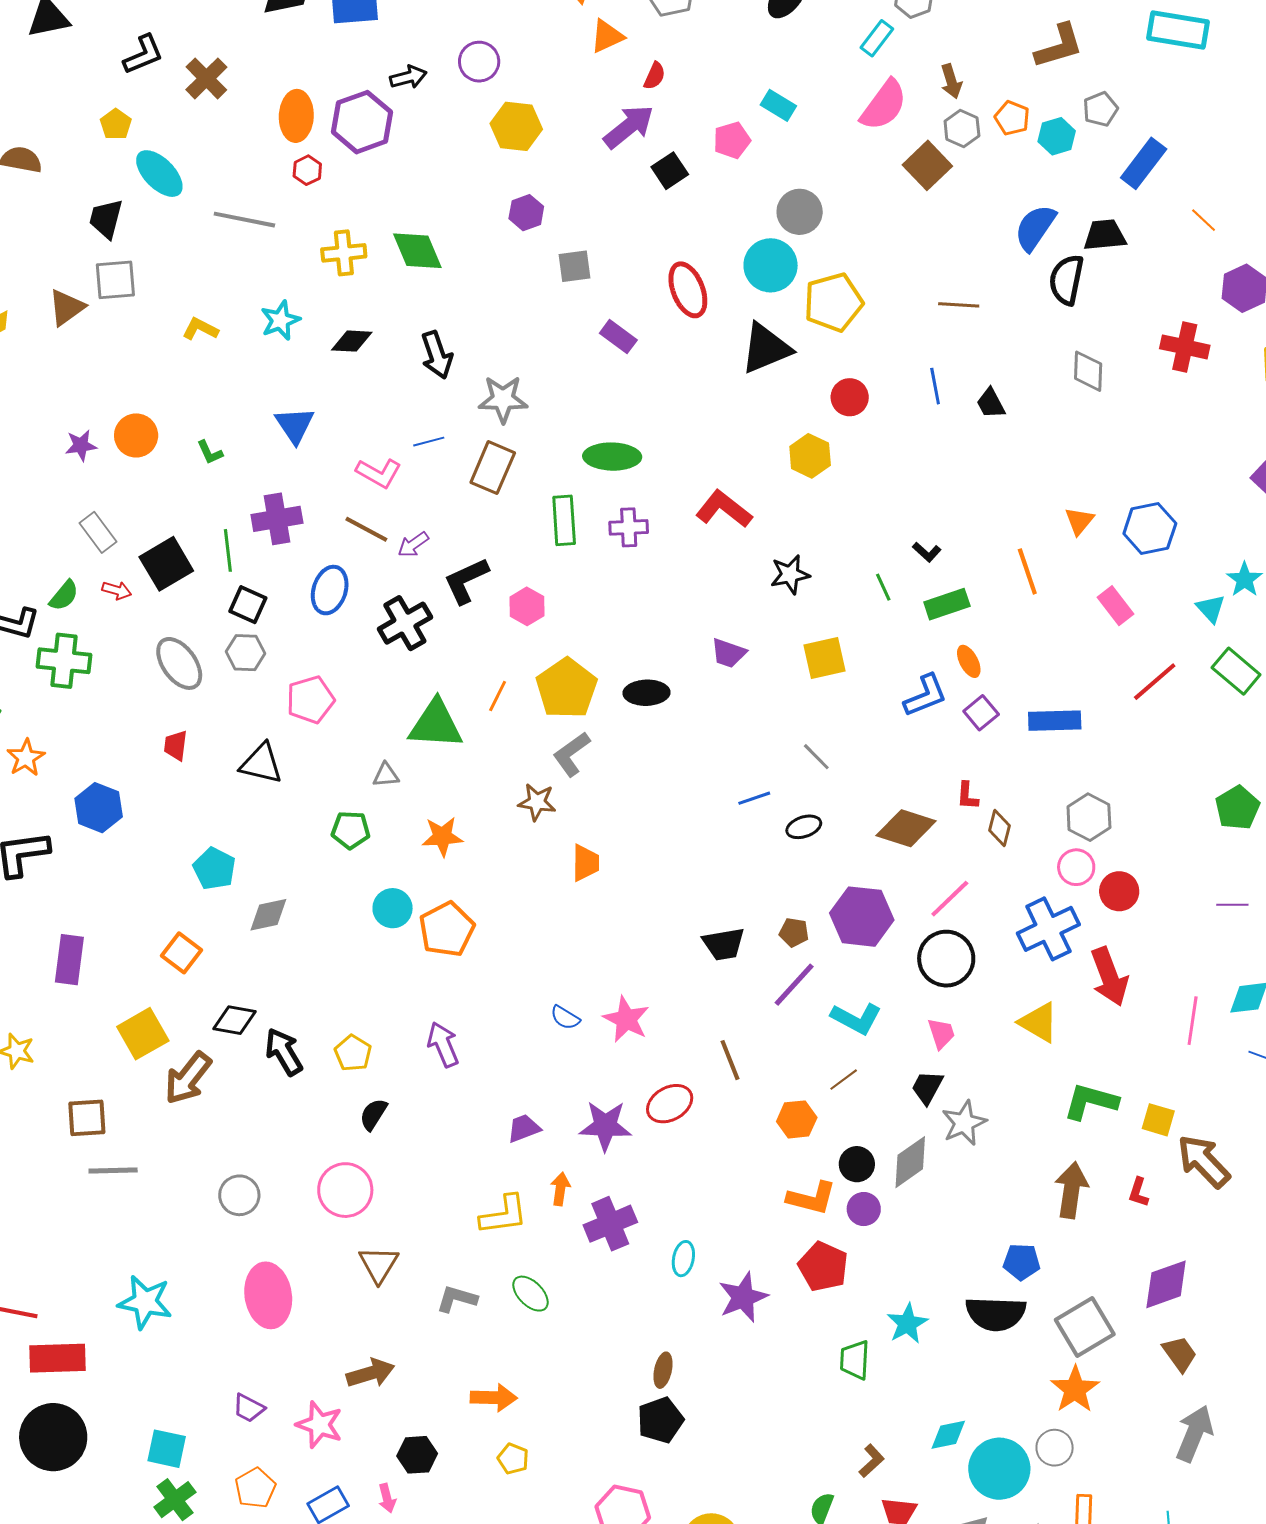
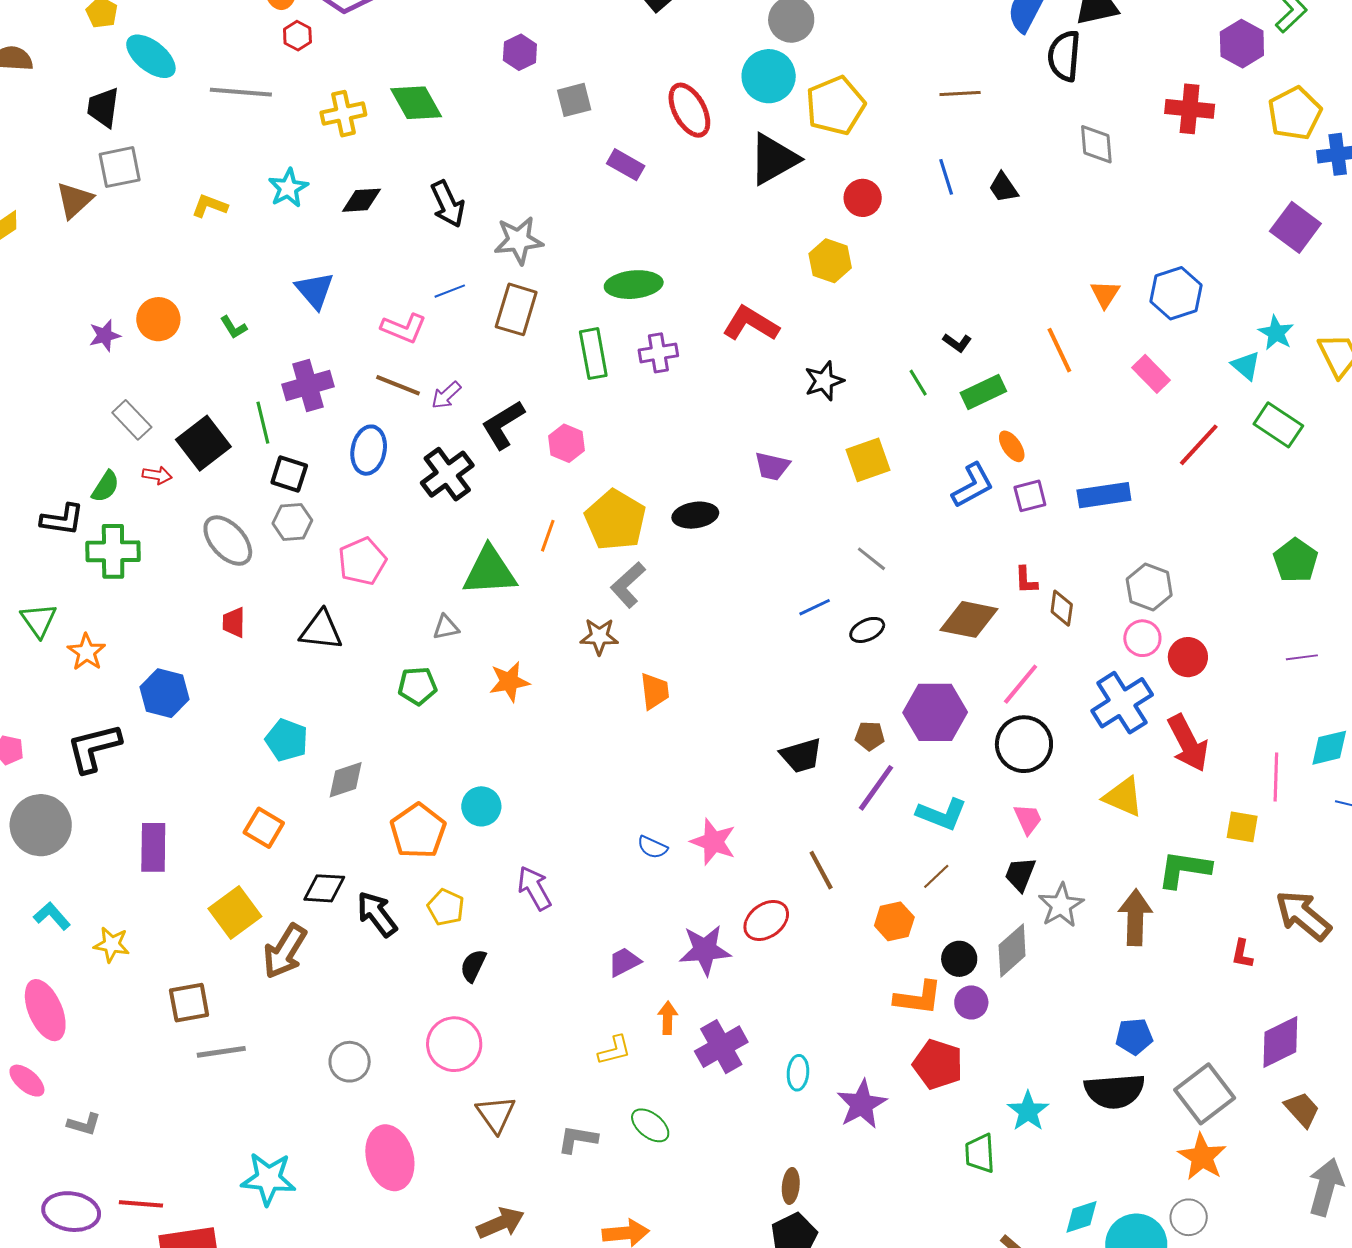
purple square: (981, 713) -> (1030, 496), turned 32
cyan circle: (393, 908) -> (481, 806), moved
orange pentagon: (447, 929) -> (418, 831), moved
yellow square: (1158, 1120) -> (1242, 827), moved
brown arrow: (1071, 1190) -> (1135, 917), moved
yellow L-shape: (504, 1215) -> (614, 1050), size x0.7

